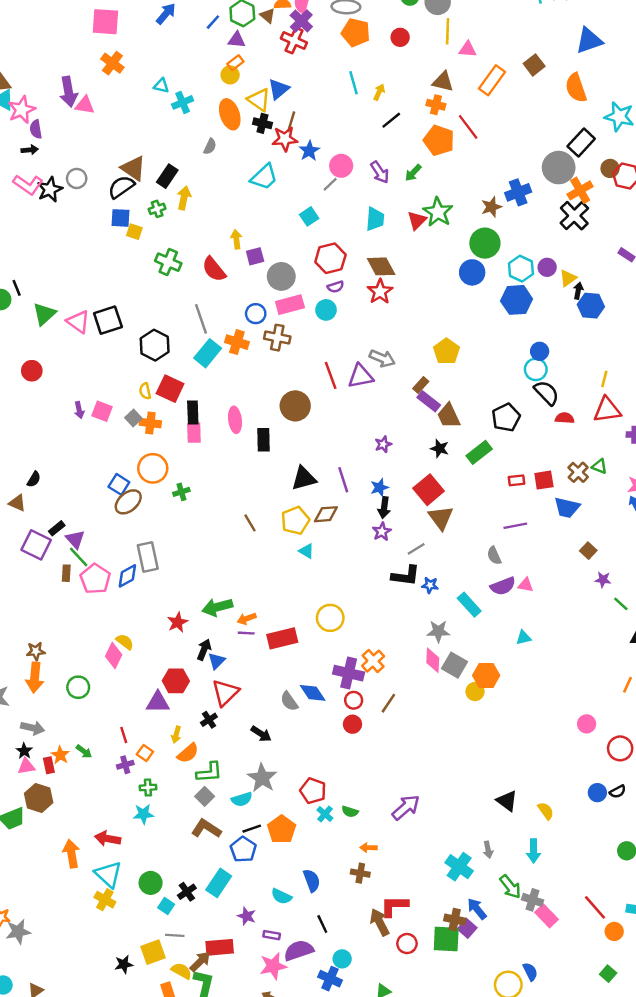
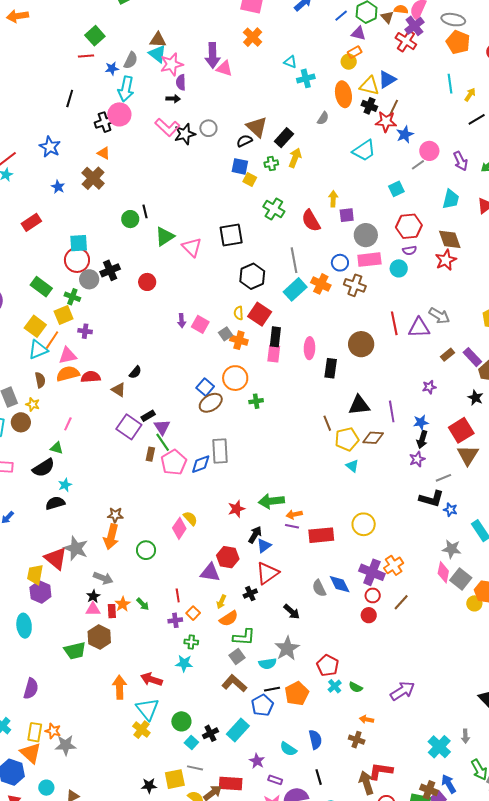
yellow triangle: (259, 100) -> (369, 86), turned -30
black semicircle: (121, 187) -> (244, 141), size x0.7
black square: (108, 320) -> (231, 235), moved
brown rectangle: (421, 385) -> (448, 355), moved
brown line: (250, 523) -> (327, 423), moved

